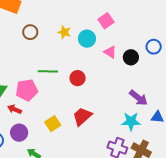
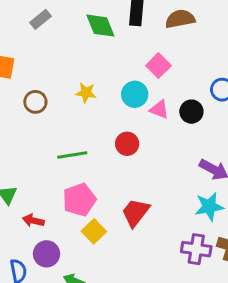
pink square: (106, 21) -> (158, 66), moved
cyan circle: (87, 39) -> (135, 94), moved
red circle: (78, 78) -> (127, 144), moved
pink pentagon: (27, 90) -> (79, 200), moved

